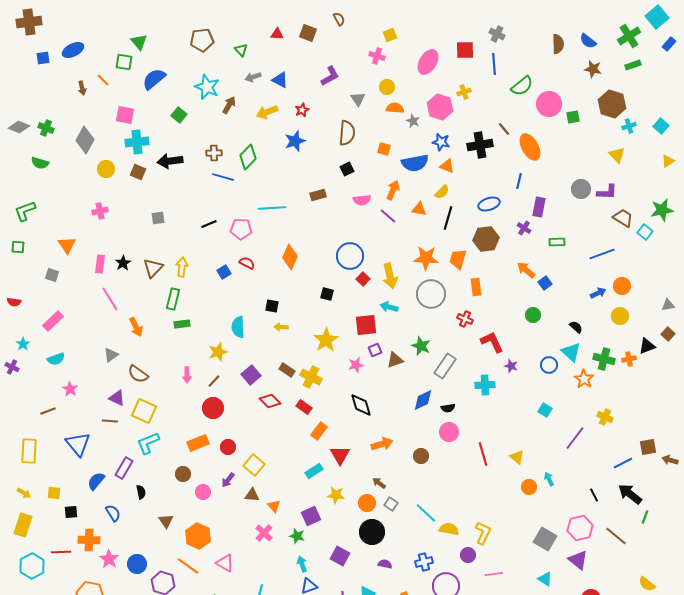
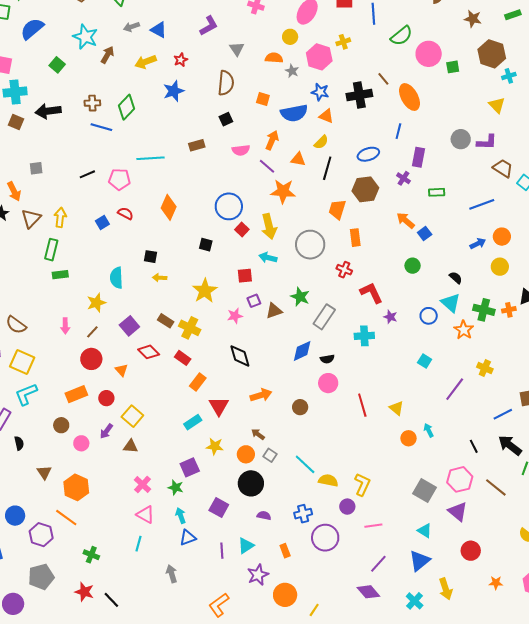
yellow circle: (387, 87) -> (290, 37), moved
orange star: (426, 258) -> (283, 191), moved
red square: (366, 325) -> (245, 276), size x0.7
orange arrow: (136, 327) -> (14, 191), moved
orange triangle: (274, 506) -> (121, 370), moved
pink triangle: (225, 563) -> (146, 515), moved

